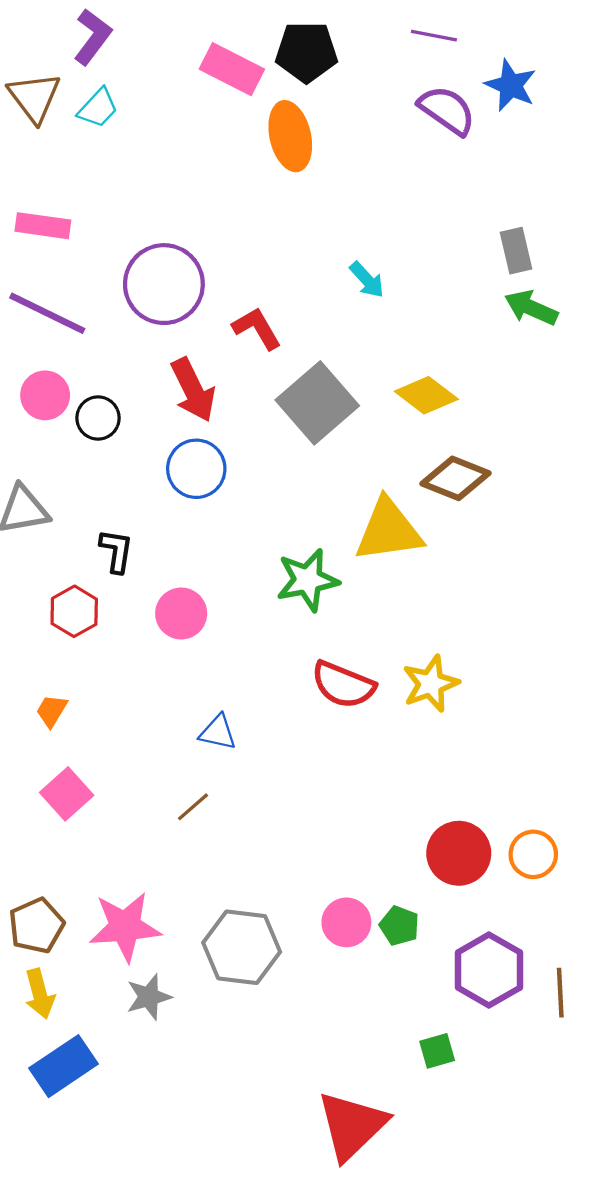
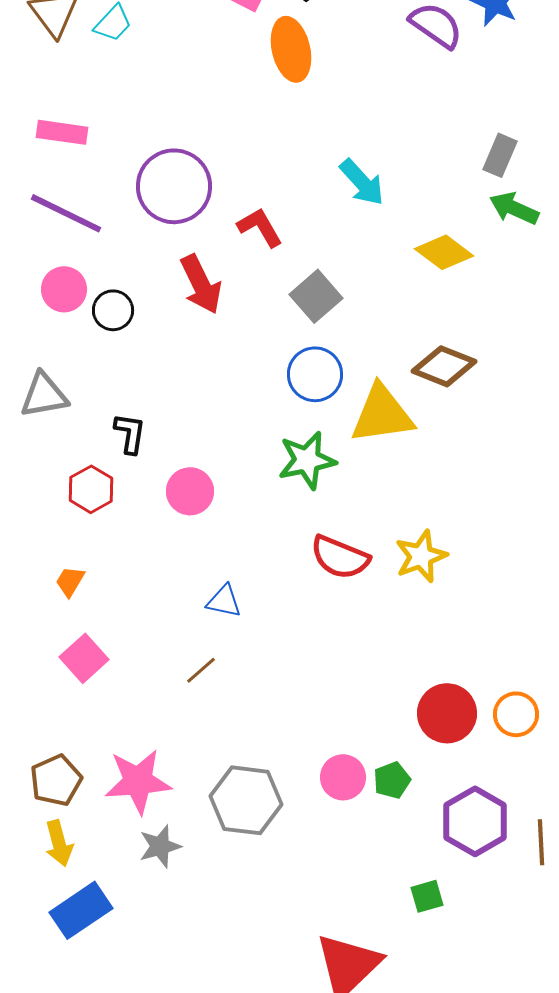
gray rectangle: (516, 251) -> (500, 155), turned 36
cyan arrow: (367, 280) -> (362, 182), size x1.4
yellow diamond: (426, 395) -> (444, 252), moved
gray square: (317, 403) -> (316, 296), size x0.7
blue circle: (196, 469) -> (315, 374), moved
green pentagon: (399, 926) -> (392, 780), turned 30

